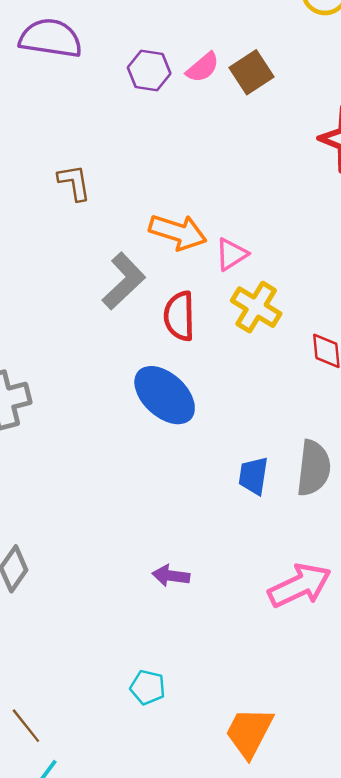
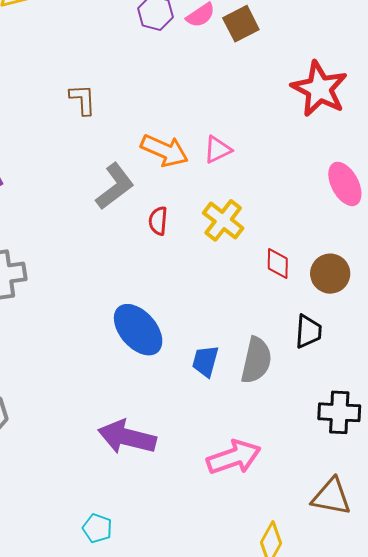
pink triangle: (232, 254) -> (218, 150), moved
red semicircle: (179, 316) -> (158, 221), size x0.7
blue ellipse: (165, 395) -> (138, 330), moved
purple arrow: (171, 576) -> (127, 437), size x1.8

